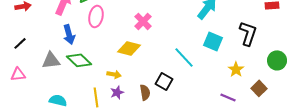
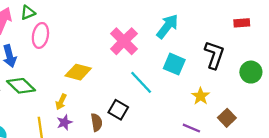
pink cross: (143, 21) -> (124, 41), moved, size x1.4
green circle: (277, 60) -> (251, 72), moved
yellow arrow: (114, 74) -> (61, 102), turned 104

